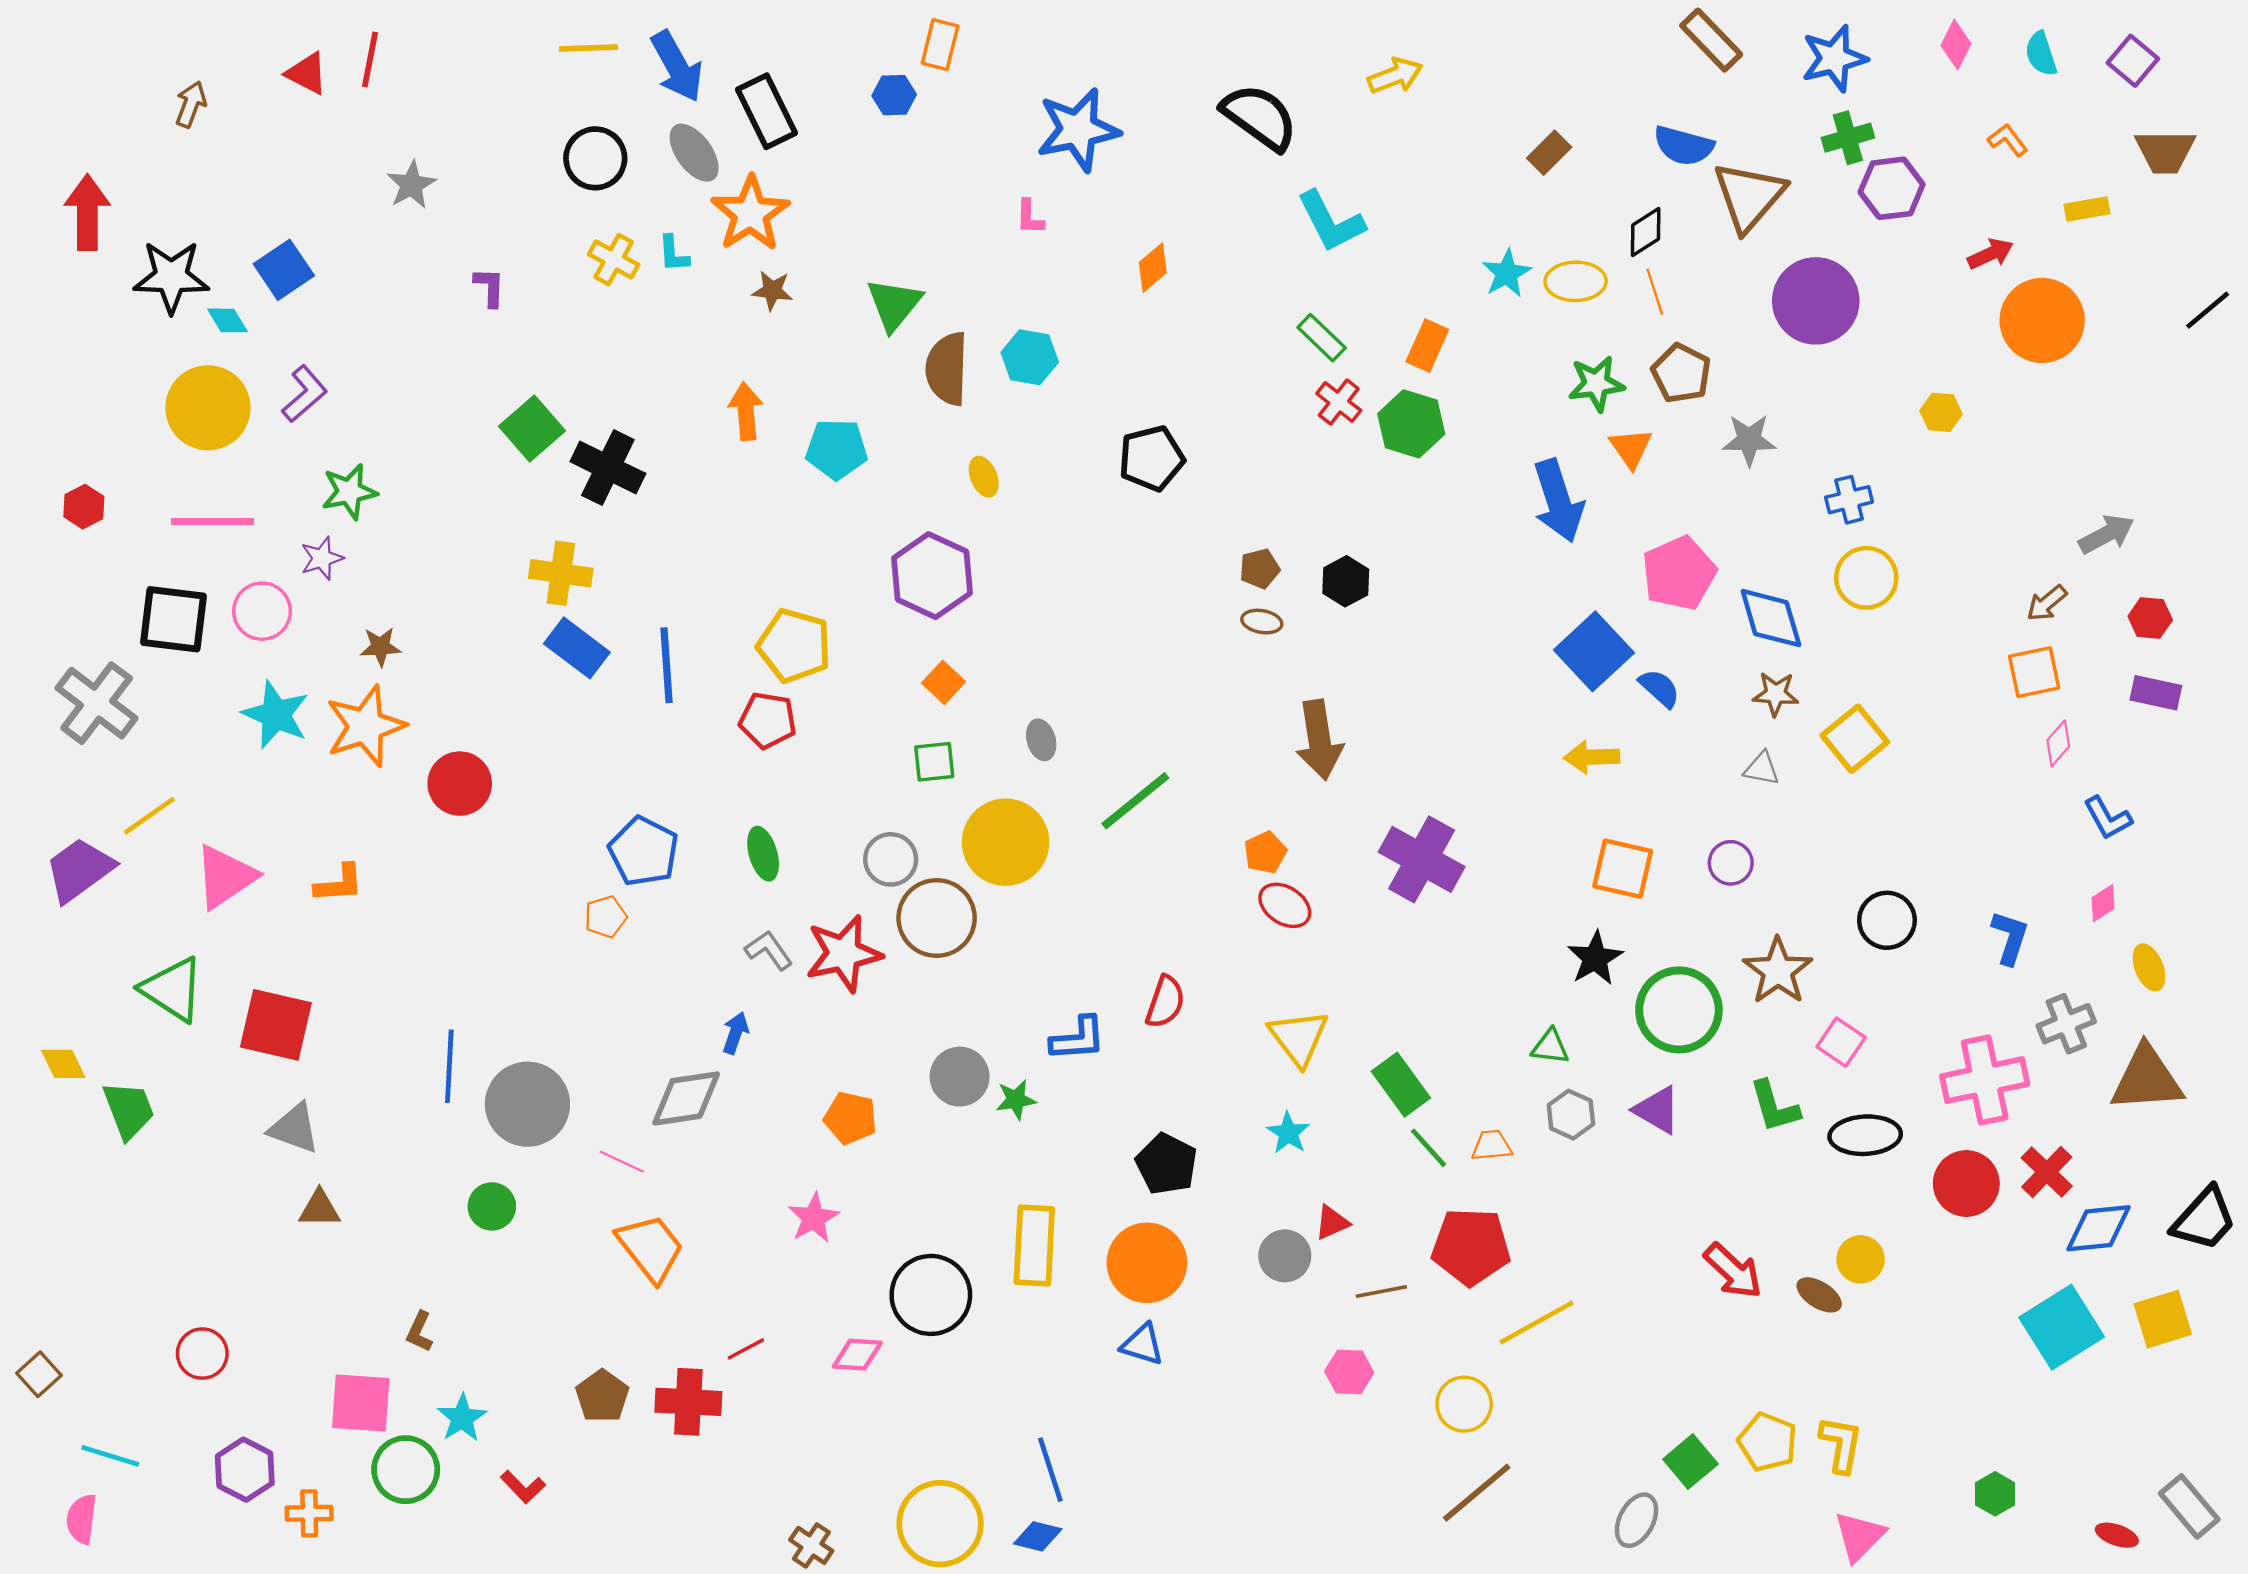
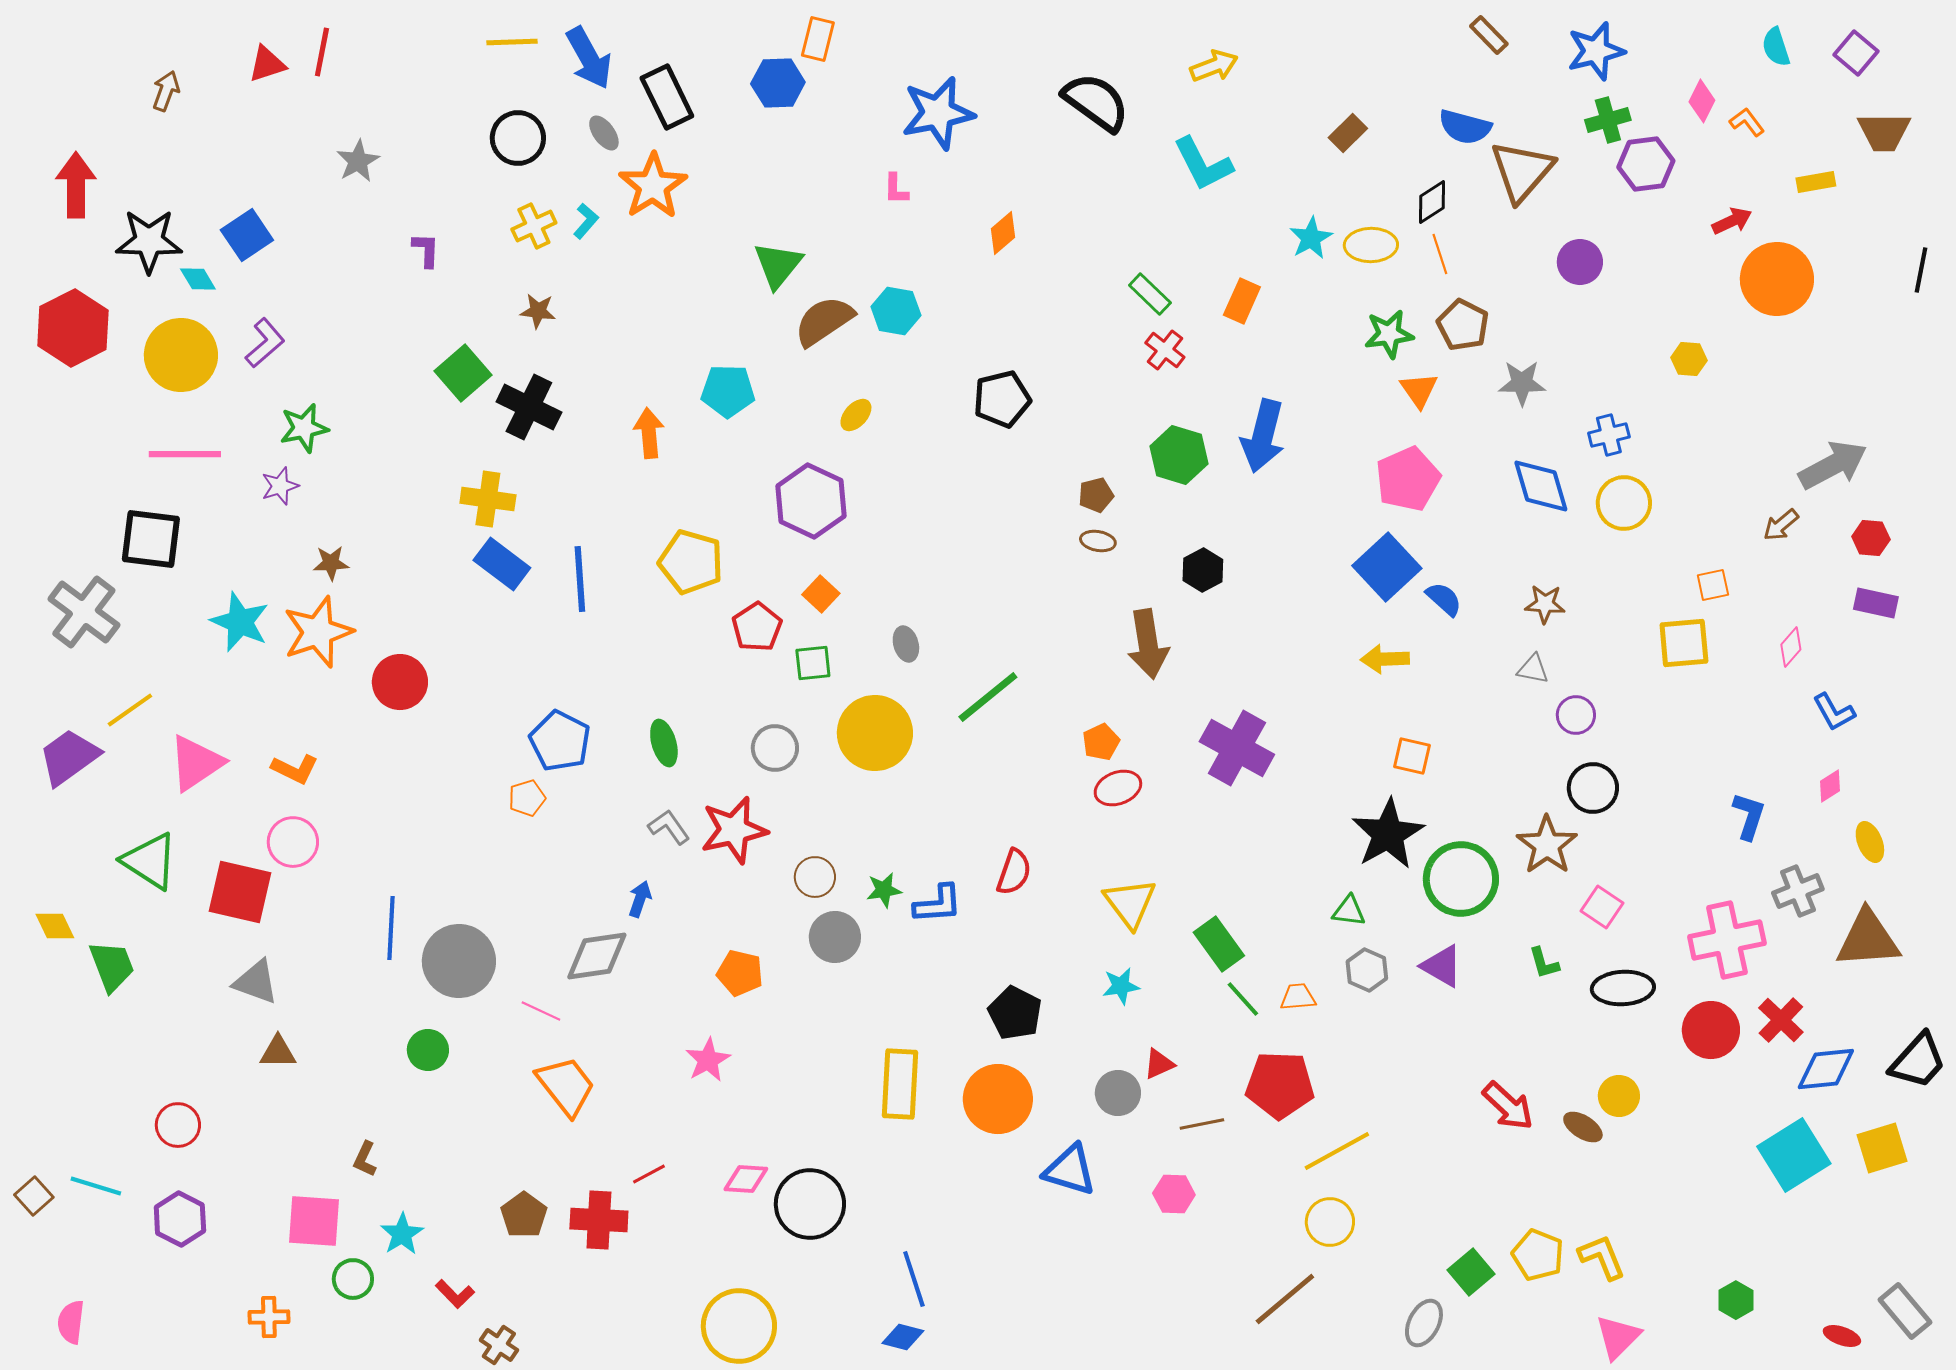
brown rectangle: (1711, 40) -> (1489, 35), size x0.7
pink diamond: (1956, 45) -> (1702, 101), moved
red triangle: (307, 73) -> (267, 64), turned -45
blue hexagon: (894, 95) -> (778, 83), size x1.4
gray ellipse: (694, 153) -> (604, 133), size x0.7
cyan L-shape: (1331, 222) -> (1203, 164), moved
cyan L-shape: (673, 254) -> (586, 221), turned -135
yellow cross: (614, 260) -> (534, 226), turned 36
brown star: (772, 291) -> (538, 311), moved
purple circle: (1816, 301) -> (1580, 262), size x0.6
black line: (2208, 310) -> (1921, 270), turned -39
brown semicircle: (947, 369) -> (824, 321), turned 54
orange arrow: (746, 411) -> (649, 433), moved
green hexagon: (1411, 424) -> (1179, 455), moved
yellow ellipse: (984, 477) -> (856, 415), turned 64
blue arrow: (1558, 501) -> (1263, 436), moved, turned 32
red hexagon: (84, 507) -> (73, 328), moved, size x2.0
gray arrow: (2106, 534) -> (1833, 465), size x1.4
pink pentagon: (1679, 573) -> (1408, 479), moved
black hexagon: (1346, 581) -> (1203, 570), moved
pink circle: (262, 611) -> (293, 842), moved
blue diamond: (1771, 618) -> (1541, 486), moved
orange square: (2034, 672) -> (1713, 585), moved, size x0.7
red pentagon: (768, 720) -> (757, 627), moved, turned 30
yellow square: (1855, 739) -> (1684, 643), moved, turned 34
purple circle: (1731, 863) -> (1576, 715), moved
orange square: (1623, 869) -> (1412, 756), size x0.7
orange L-shape: (339, 884) -> (295, 769), turned 30
red ellipse: (1285, 905) -> (1118, 788), turned -54
brown circle: (937, 918) -> (815, 877), moved, size x0.6
black circle: (1887, 920) -> (1593, 788), moved
black star: (1595, 958) -> (1388, 834), size x1.5
green star: (1016, 1100) -> (884, 890), moved
green L-shape: (1774, 1106) -> (1544, 963), size x0.7
cyan star: (1288, 1133) -> (1121, 986), turned 30
black circle: (931, 1295) -> (810, 1204), moved
blue triangle: (1142, 1344) -> (1070, 1170), moved, size x1.4
red circle: (202, 1354) -> (178, 1125), moved
yellow circle: (1464, 1404) -> (1330, 1222), moved
yellow L-shape: (1841, 1444) -> (1602, 1257), turned -32
cyan line: (110, 1456) -> (96, 1186), moved
purple hexagon: (245, 1470) -> (180, 1219), moved
green circle: (406, 1470) -> (353, 1279), size x0.7
yellow circle: (940, 1524) -> (739, 1326), moved
brown cross: (811, 1545) -> (499, 1345), moved

